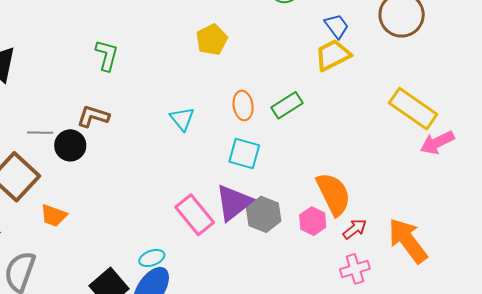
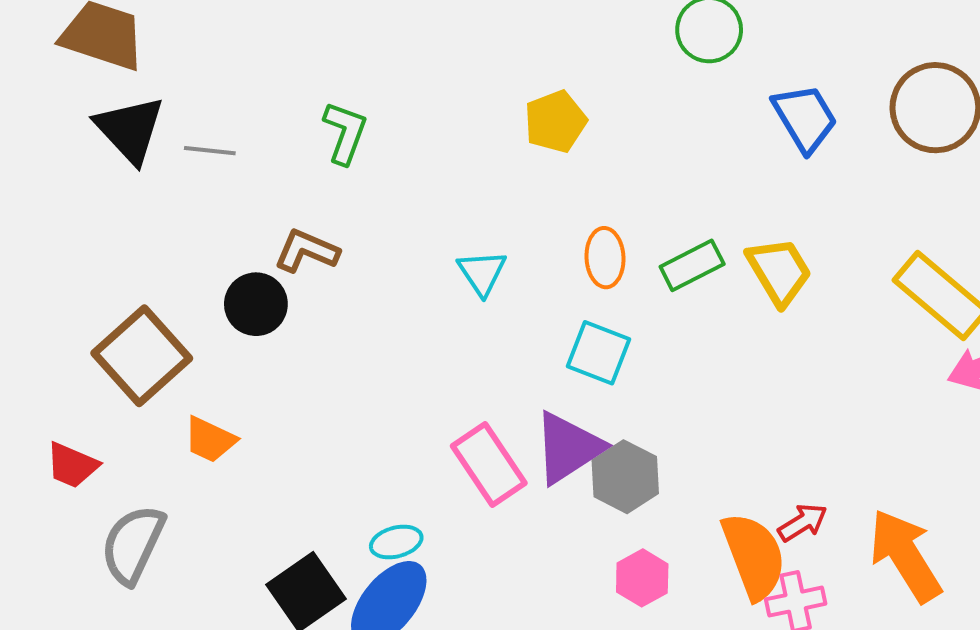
blue trapezoid: (337, 26) -> (805, 118), size x1.4
yellow trapezoid: (333, 55) -> (779, 271), moved, turned 81
gray line: (40, 133) -> (210, 151), moved
orange semicircle: (334, 194) -> (754, 556), moved
pink hexagon: (313, 221) -> (642, 578), moved

